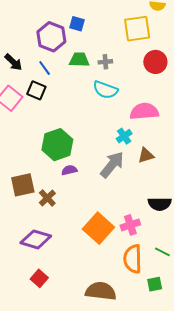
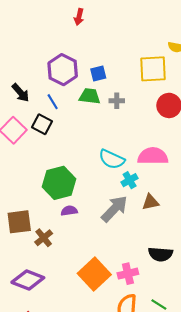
blue square: (77, 24) -> (98, 74), moved, turned -35
cyan semicircle: (105, 90) -> (112, 159), moved

